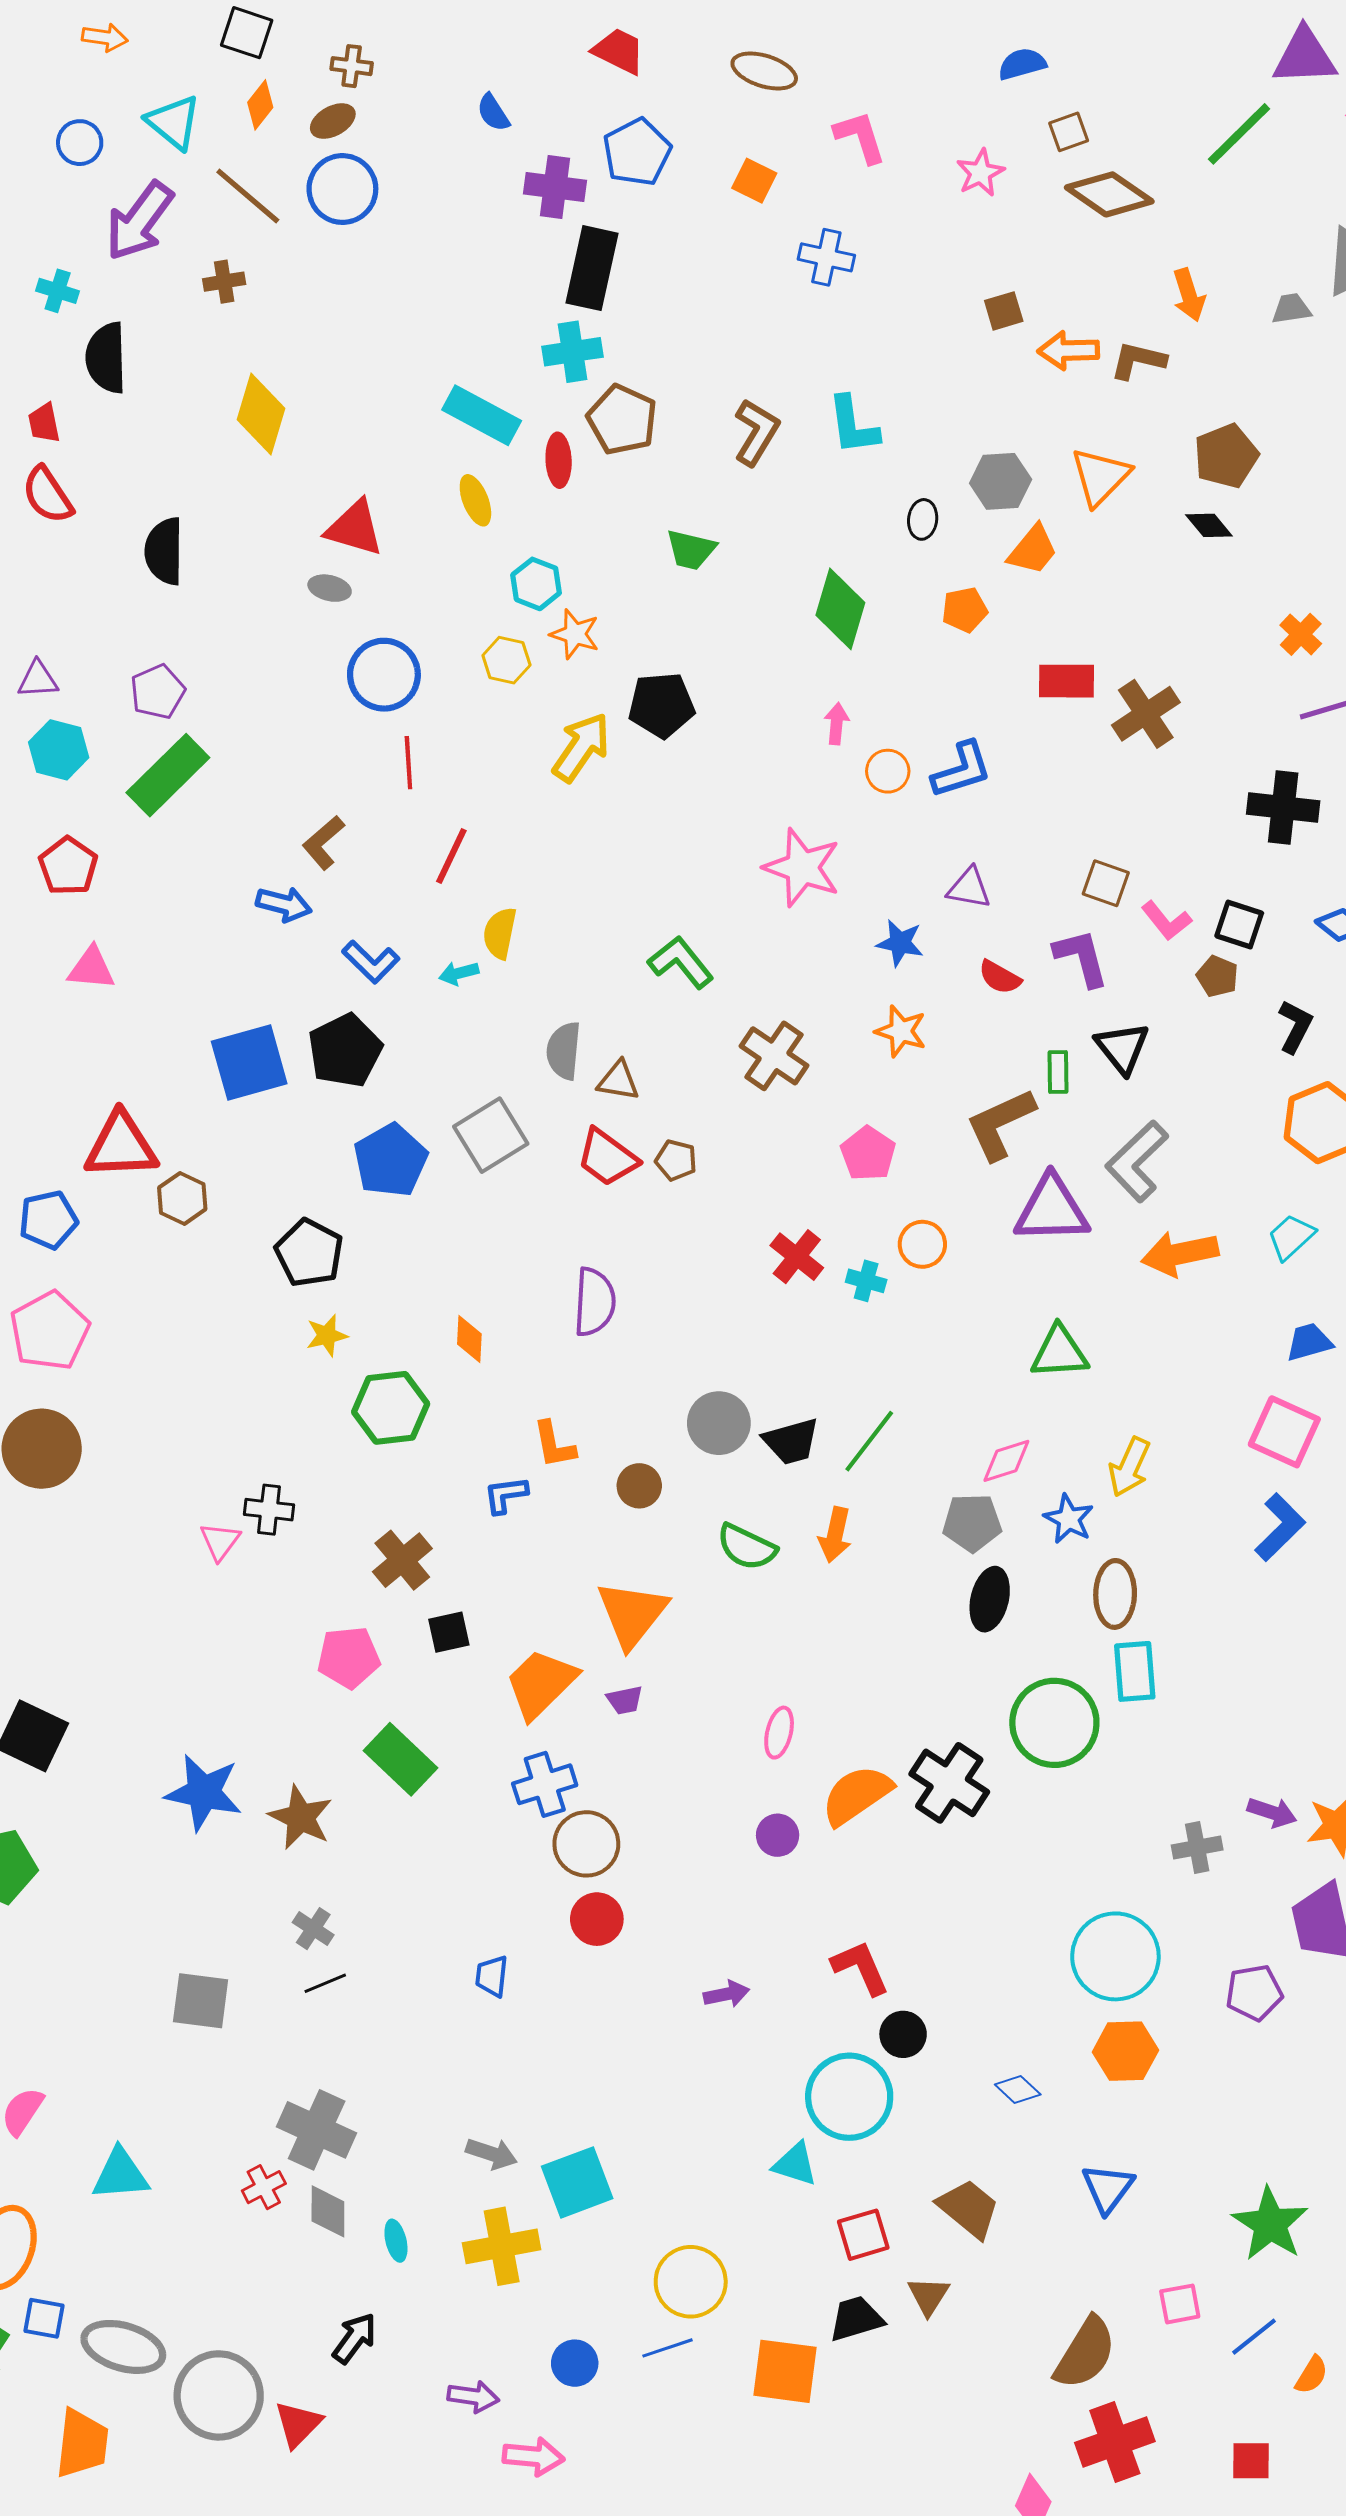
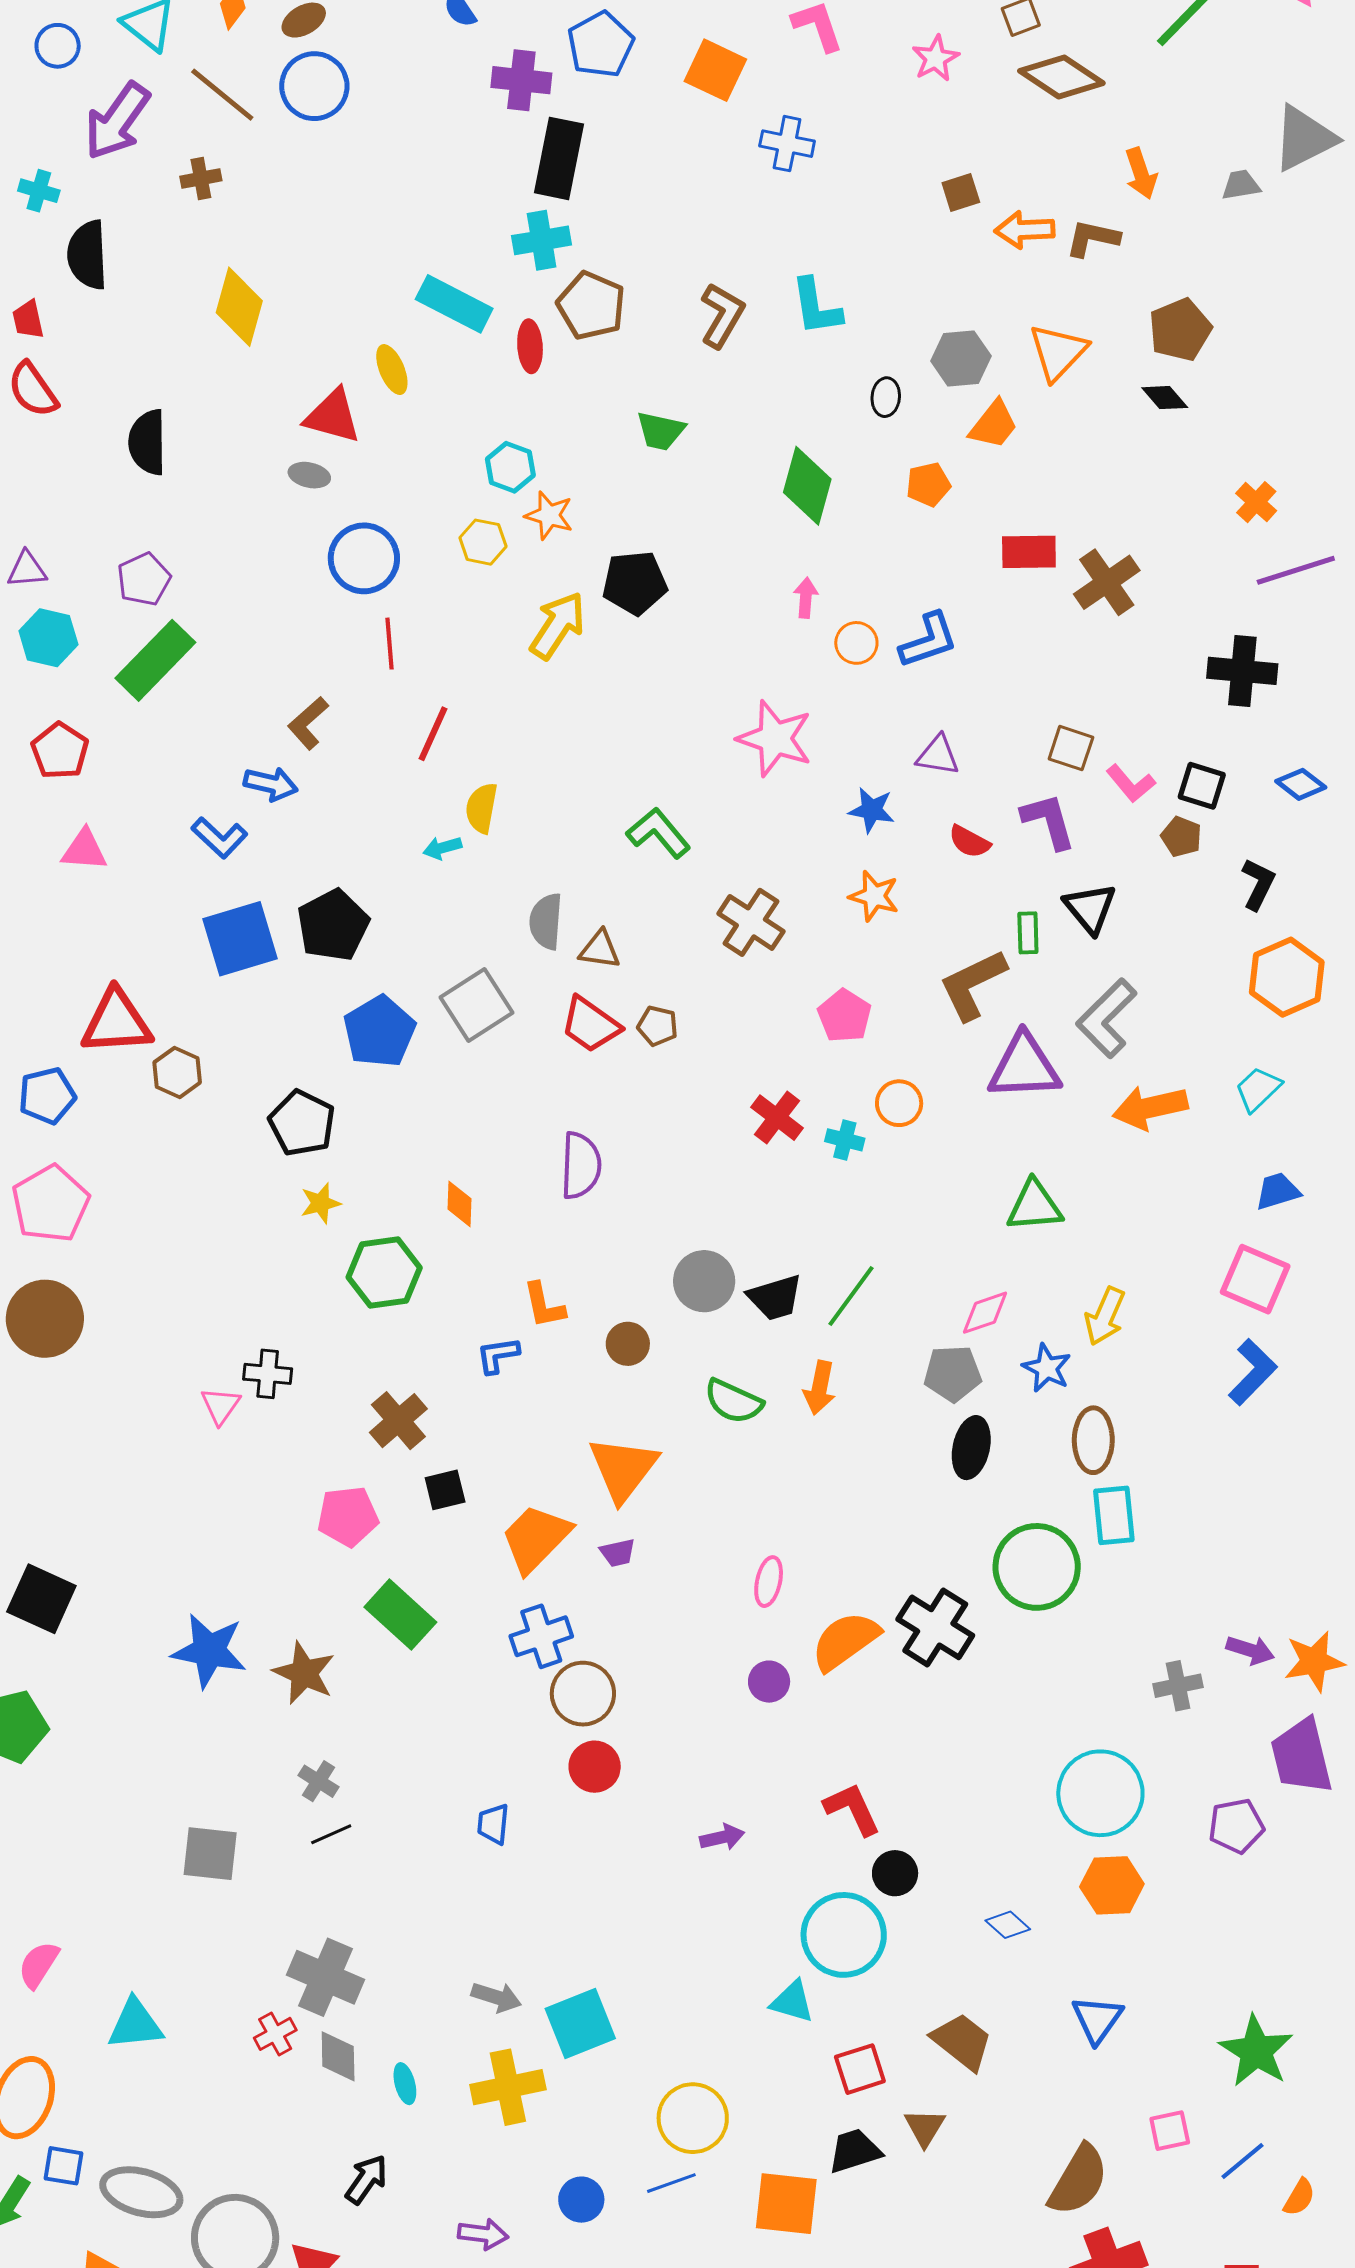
orange square: (754, 181) -> (715, 70), size x1.4
yellow ellipse: (475, 500) -> (392, 370), moved
blue L-shape: (371, 962) -> (219, 838), moved

